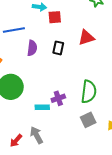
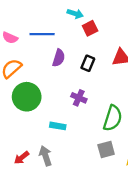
red square: (55, 17) -> (90, 28), turned -32
purple cross: (58, 98) -> (79, 98), moved, turned 32

